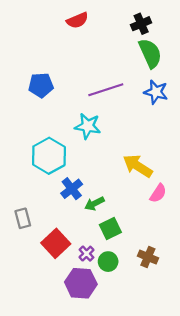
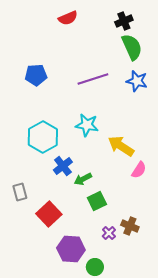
cyan star: (88, 126) -> (87, 125), moved
purple cross: (86, 254) -> (109, 233), moved
green circle: (108, 262) -> (95, 267), moved

